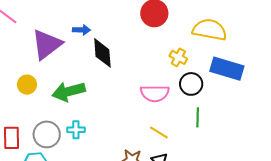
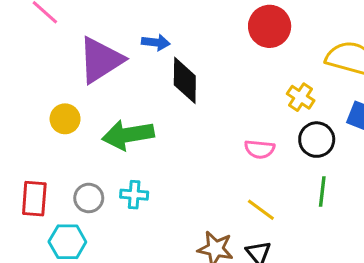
pink semicircle: (155, 93) -> (260, 149), size x0.7
gray circle: (47, 134) -> (89, 198), size x0.7

